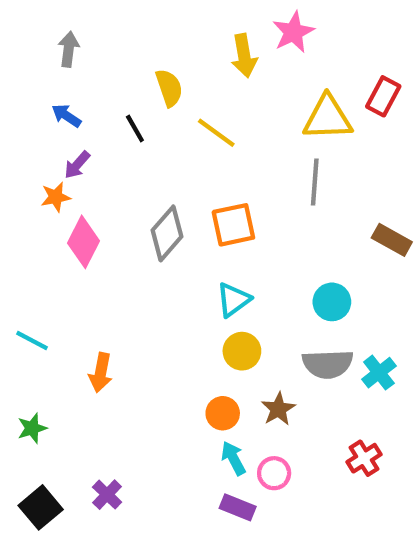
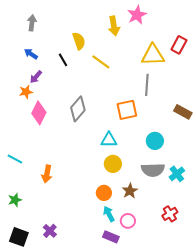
orange square: (233, 225) -> (127, 110), moved
cyan triangle: (233, 300) -> (109, 140), turned 36
black square: (41, 507) -> (19, 237), turned -30

